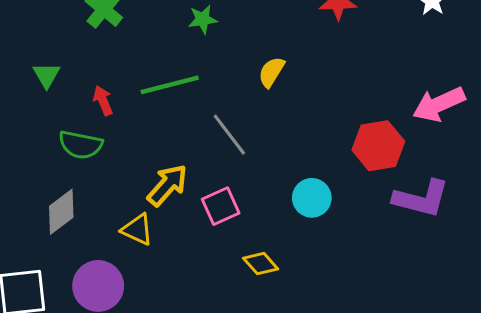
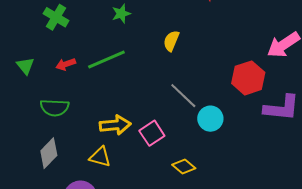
red arrow: (103, 101) -> (66, 64), moved, turned -78
gray line: (229, 135) -> (183, 96), moved
yellow arrow: (167, 185) -> (115, 125), turned 52

